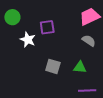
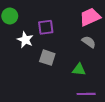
gray square: (53, 66) -> (47, 58), moved

